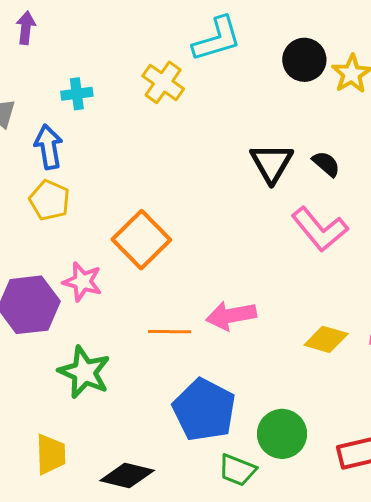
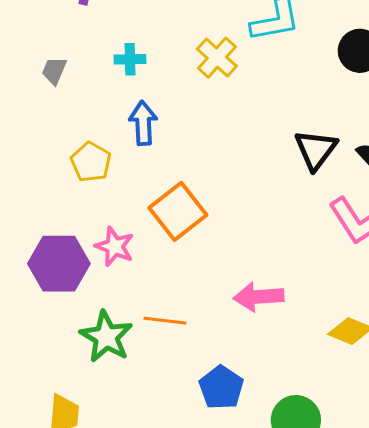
blue arrow: (49, 147) -> (143, 123), moved
orange line: (170, 332) -> (165, 321), moved
blue pentagon: (204, 410) -> (221, 388), size x0.7

